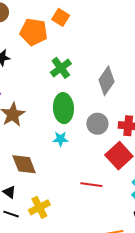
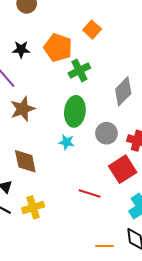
orange square: (61, 17) -> (92, 30), moved
orange pentagon: (34, 32) -> (58, 48), moved

